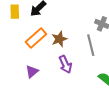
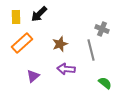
orange rectangle: (36, 38) -> (22, 43), moved
purple arrow: (65, 64) -> (66, 69), turned 120

